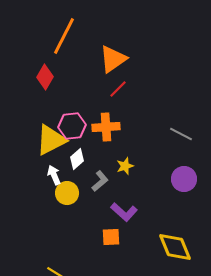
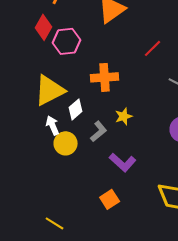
red line: (118, 89) -> (153, 48), moved
pink hexagon: (72, 126) -> (67, 41), moved
orange square: (111, 237) -> (110, 199), moved, turned -30

